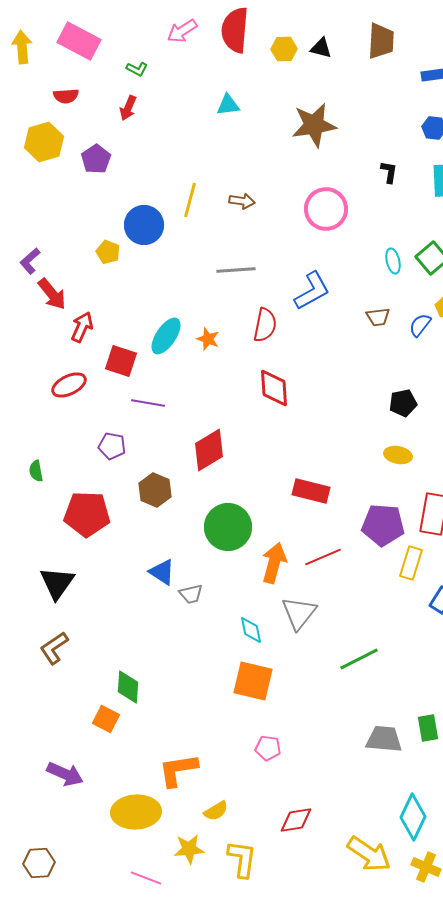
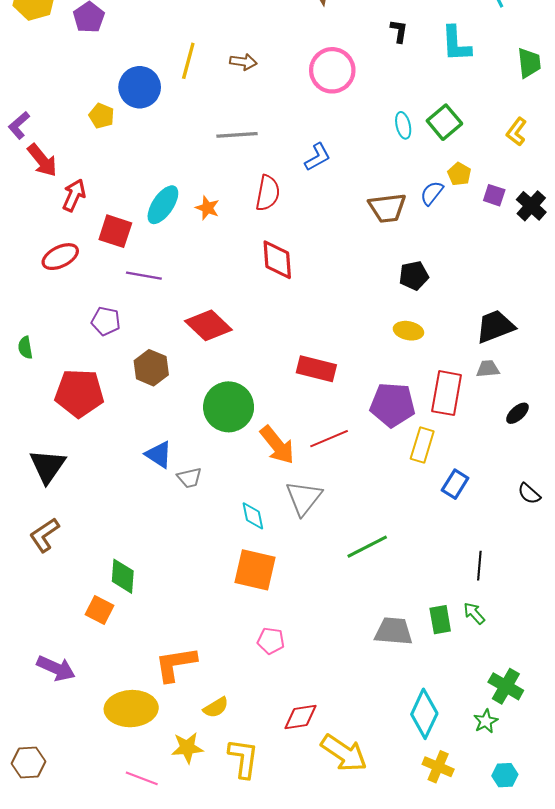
blue L-shape: (312, 291) -> (317, 157), size x0.7
brown trapezoid: (378, 317) -> (387, 208), moved, size x1.5
red diamond: (209, 450) -> (208, 325), turned 75
orange arrow: (274, 563) -> (277, 445), turned 126
yellow arrow: (369, 854) -> (344, 753), moved

